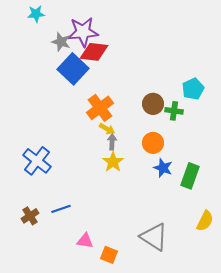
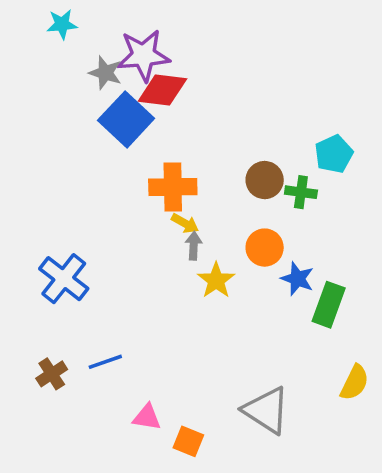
orange cross: (100, 108) -> (173, 187), turned 36
yellow star: (113, 162) -> (216, 280), moved
blue star: (163, 168) -> (297, 279), moved

